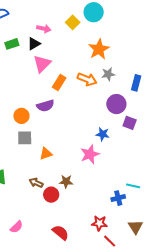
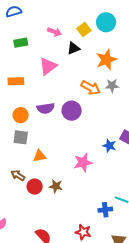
black triangle: (34, 44) -> (73, 48), moved
orange rectangle: (59, 83) -> (16, 81), moved, turned 49
purple circle: (116, 104) -> (72, 111), moved
blue star: (103, 134) -> (109, 146), moved
brown arrow: (36, 183) -> (18, 175), moved
red circle: (51, 195) -> (35, 187), moved

